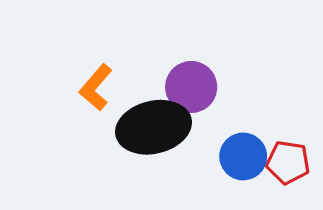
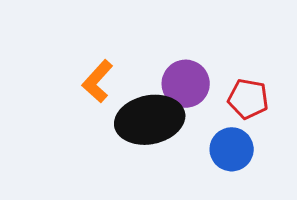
red pentagon: (288, 162) -> (248, 99), moved

